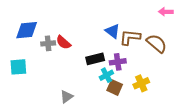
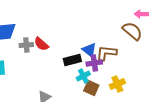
blue triangle: (113, 31) -> (89, 50), moved
brown L-shape: (130, 37) -> (106, 53), moved
brown semicircle: (157, 43) -> (132, 31), moved

